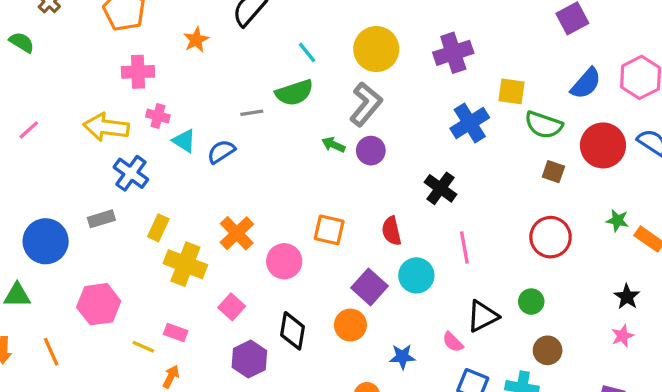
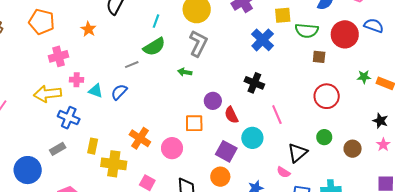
cyan line: (307, 52) -> (156, 21), turned 72
purple circle: (371, 151) -> (213, 101), moved
brown circle: (548, 350) -> (353, 149), moved

